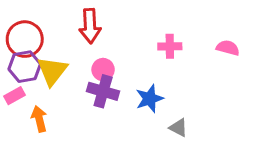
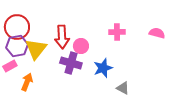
red arrow: (90, 26) -> (62, 37), moved
pink circle: (103, 70) -> (81, 46), moved
orange arrow: (39, 119) -> (27, 82), turned 36

